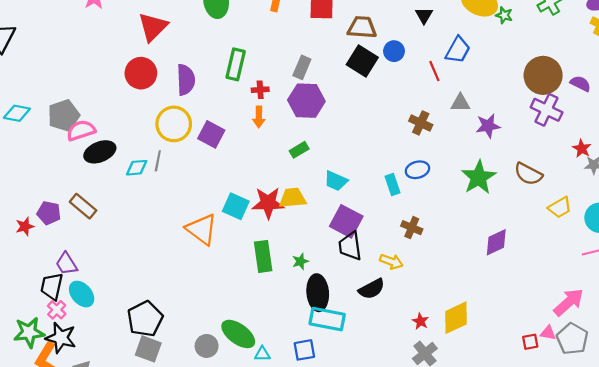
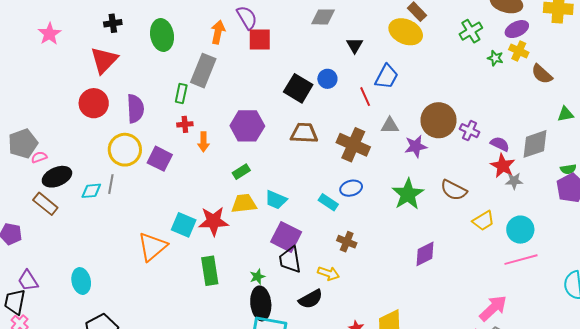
green star: (504, 15) -> (495, 58), moved
brown trapezoid: (362, 27) -> (304, 133), moved
green rectangle: (236, 64) -> (181, 94), size x0.7
gray rectangle: (302, 67) -> (203, 71), moved, size x1.5
brown circle: (543, 75) -> (438, 120), moved
purple semicircle: (580, 84) -> (500, 144), moved
red cross: (260, 90) -> (185, 124), moved
purple cross: (547, 110) -> (470, 131), size x0.7
brown cross: (421, 123) -> (353, 145), size x1.5
pink semicircle: (81, 130) -> (39, 157), size x0.6
red star: (582, 149) -> (503, 166), size x1.4
cyan rectangle: (392, 185) -> (328, 202), turned -36
yellow trapezoid: (293, 198) -> (244, 204), moved
brown rectangle: (83, 206) -> (45, 204), moved
orange triangle: (202, 229) -> (152, 247), turned 44
green star: (300, 261) -> (257, 277), moved
cyan ellipse: (82, 294) -> (81, 281), moved, turned 30

